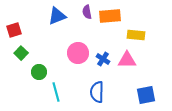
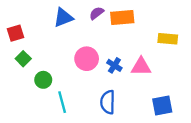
purple semicircle: (87, 12) -> (97, 13), turned 64
yellow rectangle: (136, 35) -> (168, 39), moved

